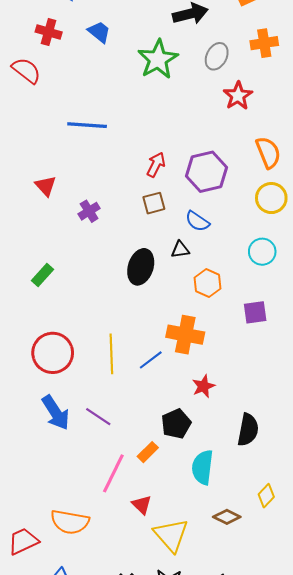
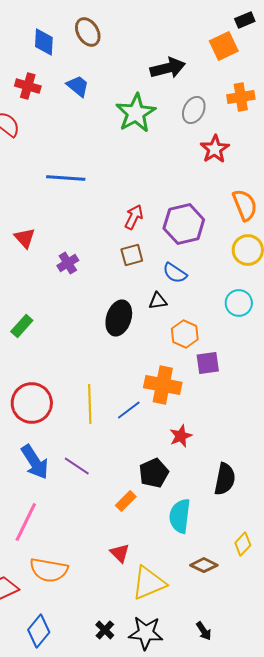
purple square: (255, 312) -> (208, 363), moved
pink line: (113, 473) -> (26, 522), moved
yellow triangle: (171, 535) -> (149, 583), turned 48

